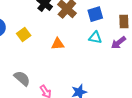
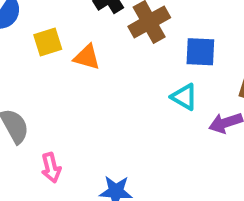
orange triangle: (58, 44) -> (87, 57), moved

